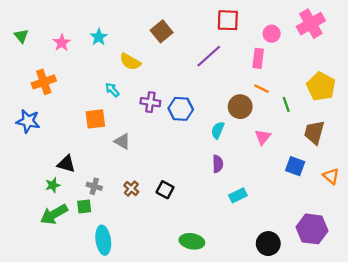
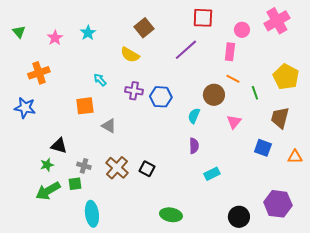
yellow semicircle: (130, 62) -> (130, 55), moved
orange triangle: (331, 176) -> (295, 157), turned -42
brown cross: (131, 189) -> (117, 168), size x1.6

